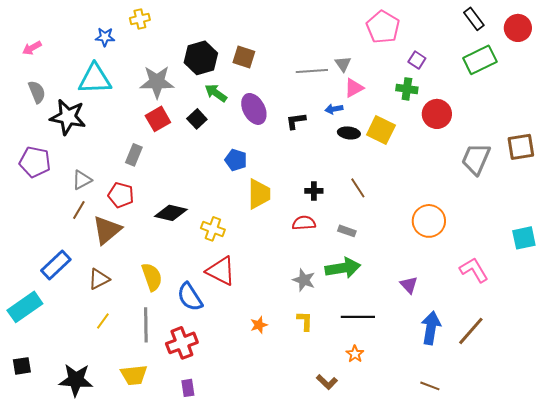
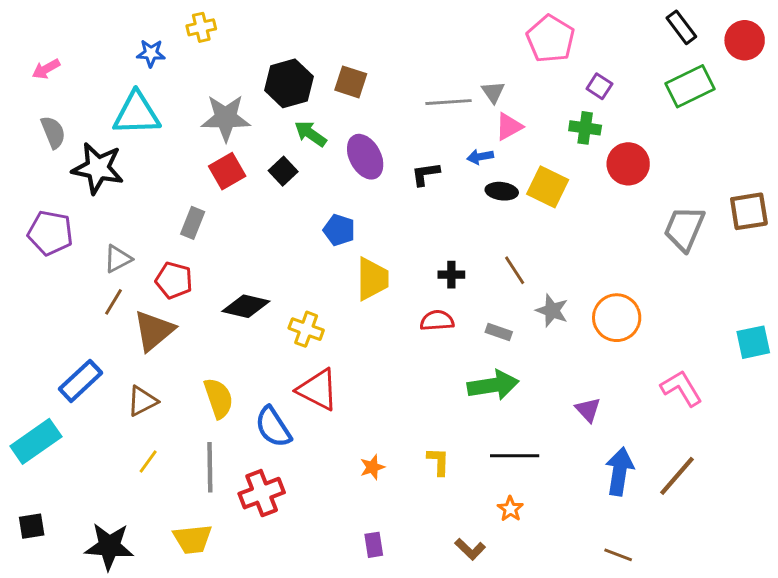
gray star: (304, 280) -> (552, 311), moved
purple rectangle: (188, 388) -> (374, 545), moved

